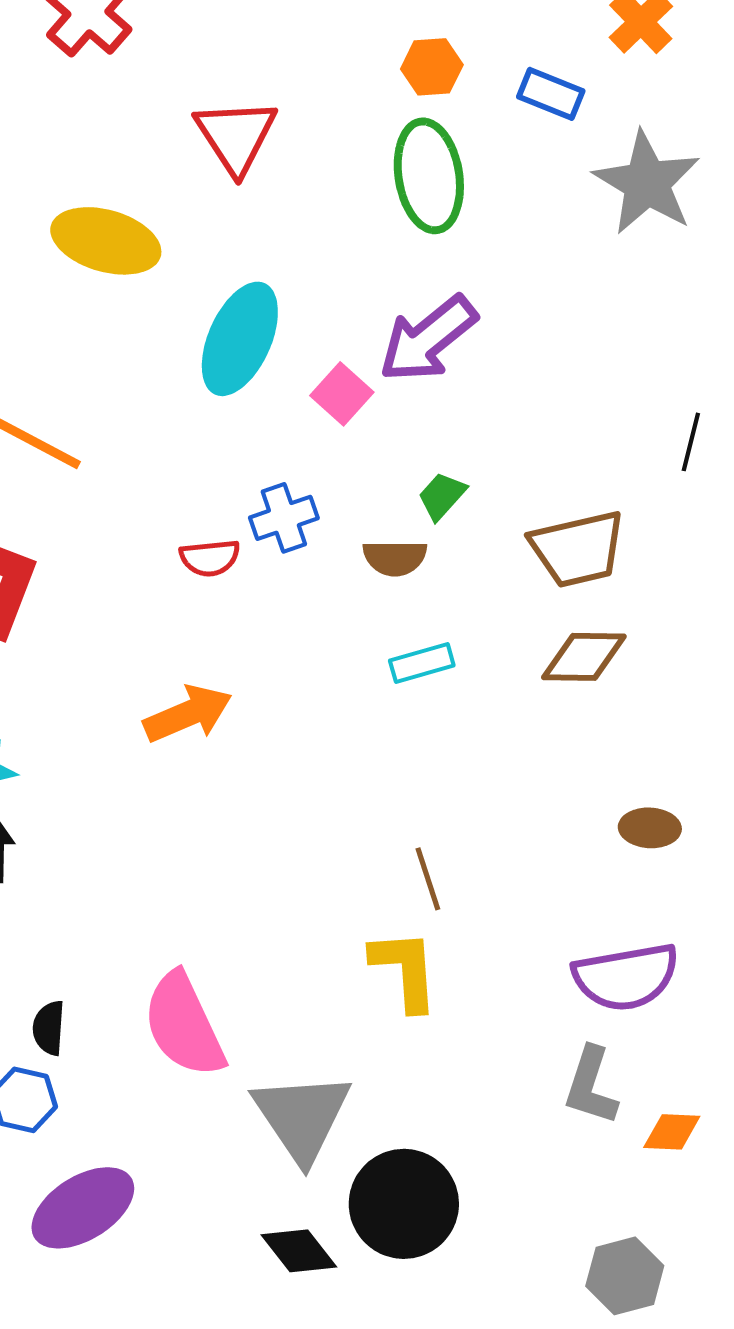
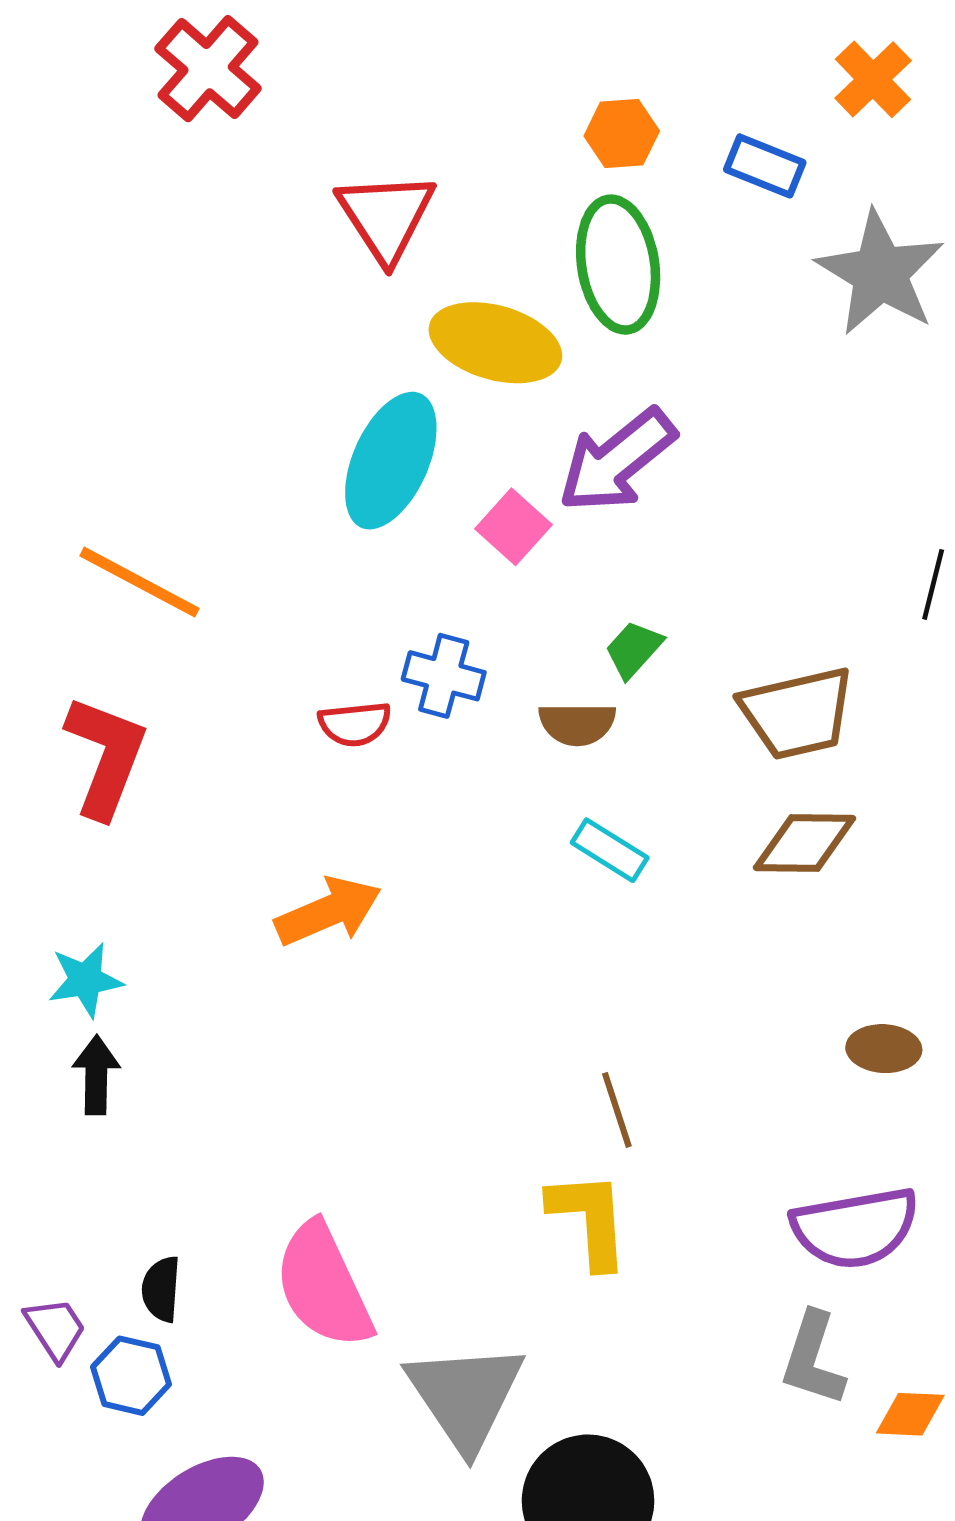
yellow ellipse: (106, 241) -> (495, 343), moved
blue cross: (284, 518) -> (444, 676), turned 34
cyan rectangle: (422, 663) -> (610, 850), turned 48

